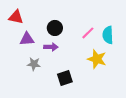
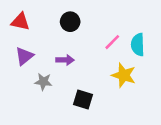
black circle: (55, 28) -> (70, 22), moved
purple triangle: (27, 39) -> (24, 56), moved, turned -35
black square: (65, 78) -> (83, 99), turned 35

